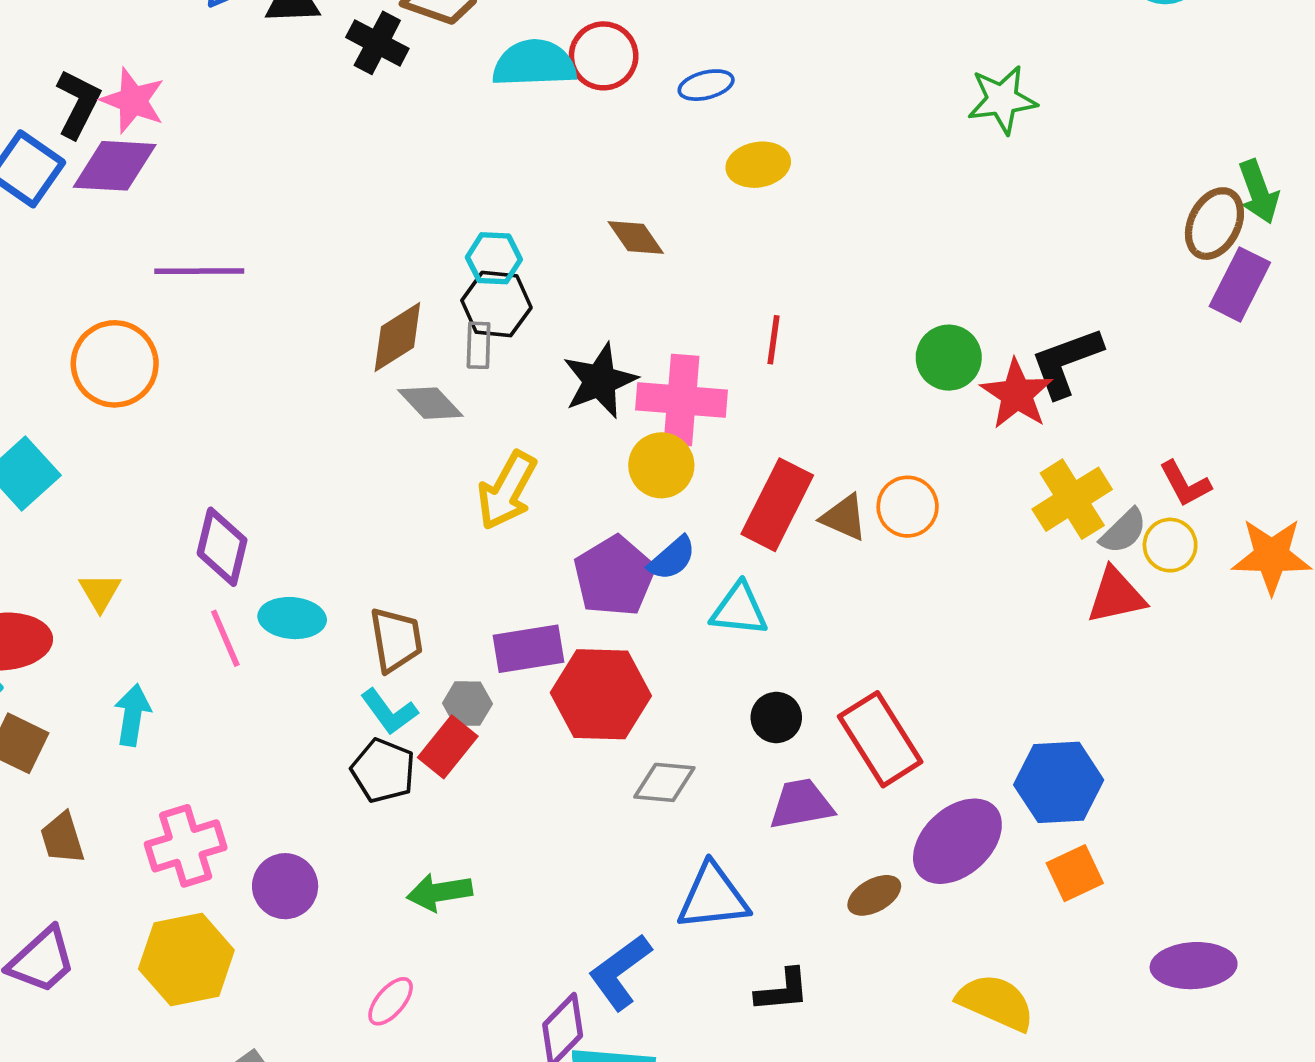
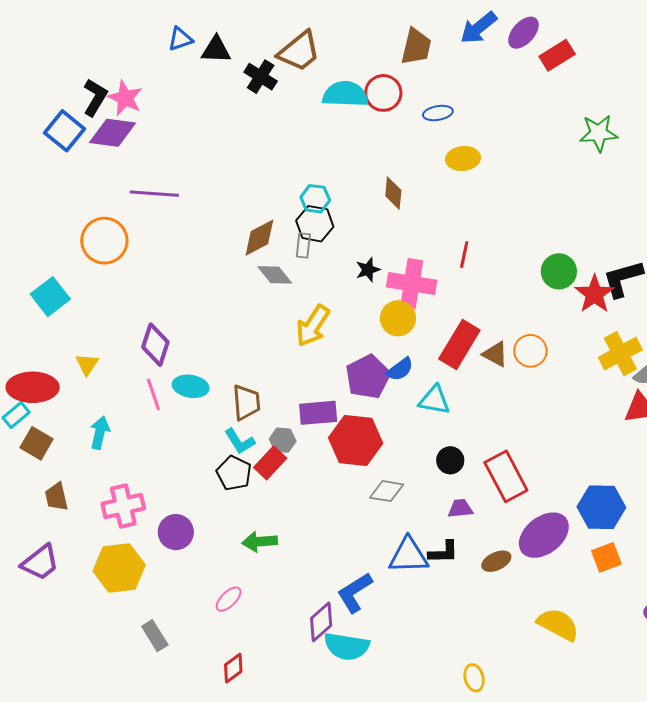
brown diamond: (636, 238) -> (393, 193), turned 36
black star: (600, 381) -> (368, 270), size x0.6
purple trapezoid: (801, 804) -> (460, 509), size x0.7
black L-shape: (782, 990) -> (443, 552), moved

